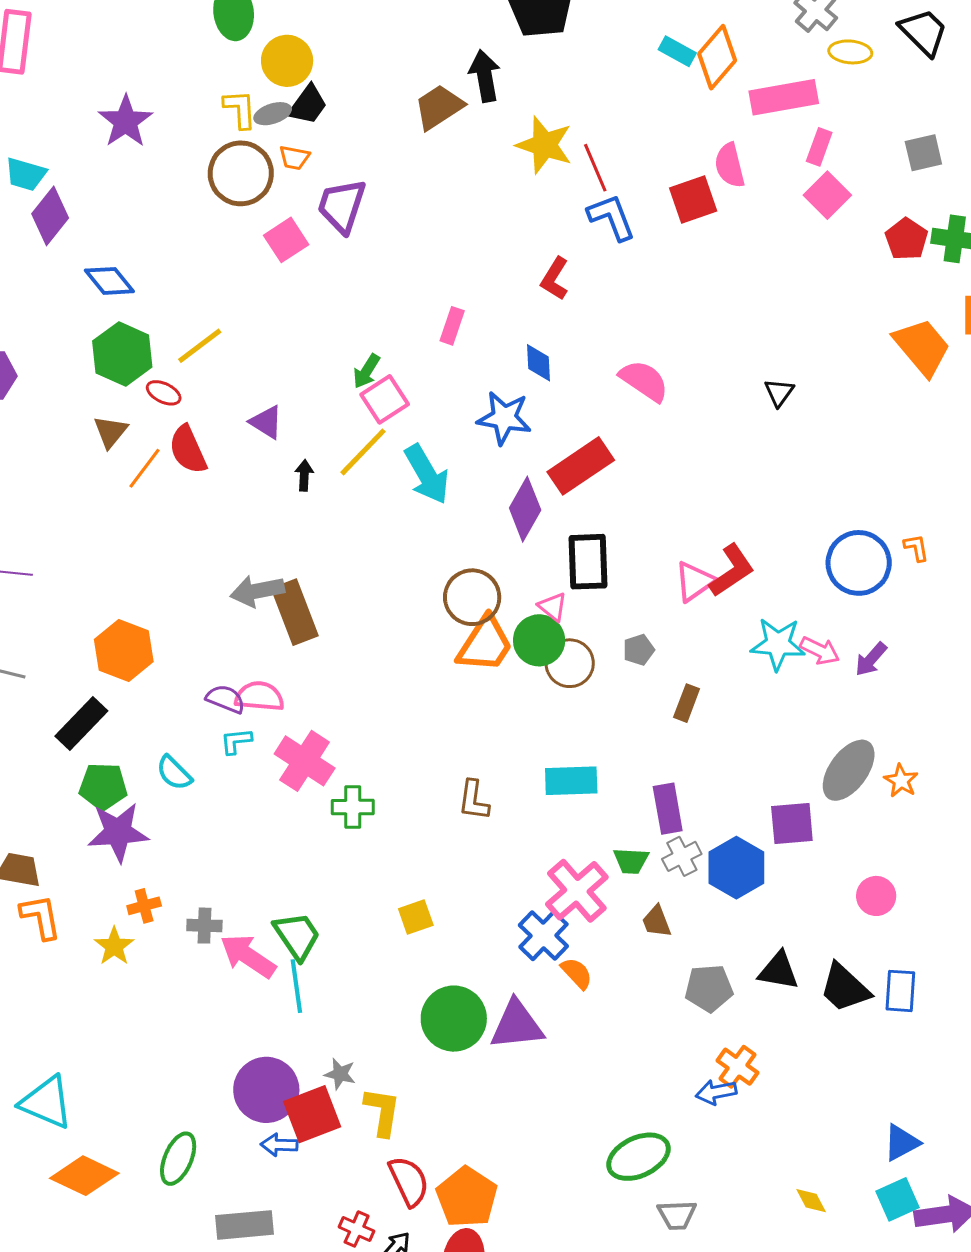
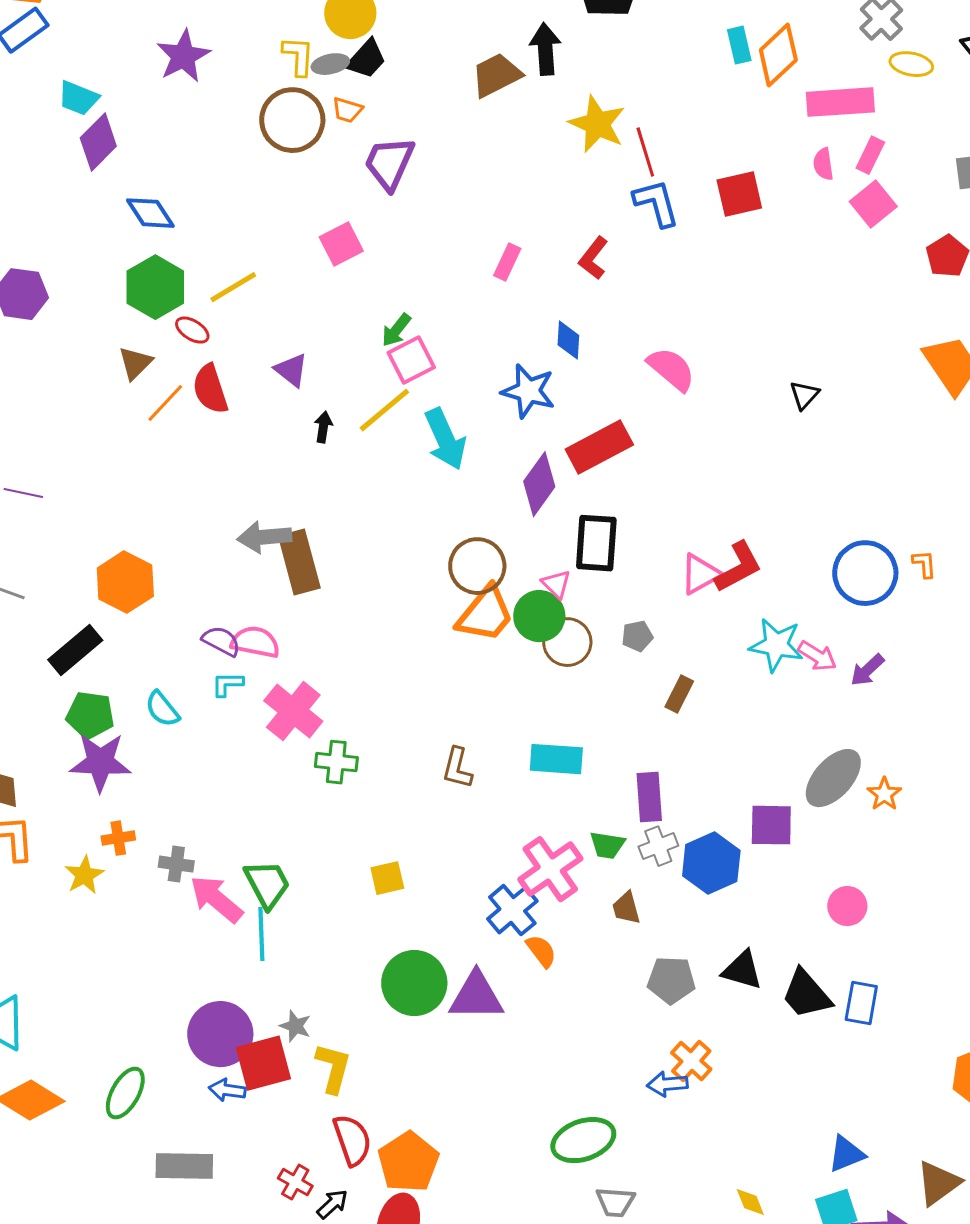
cyan rectangle: (677, 51) -> (739, 45), turned 42
pink semicircle: (730, 165) -> (823, 164), moved, size x0.7
pink square: (286, 240) -> (341, 244), moved
pink rectangle: (452, 326) -> (507, 262), moved

